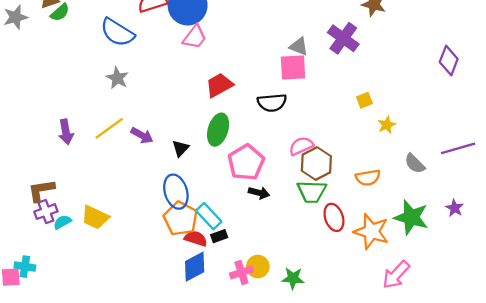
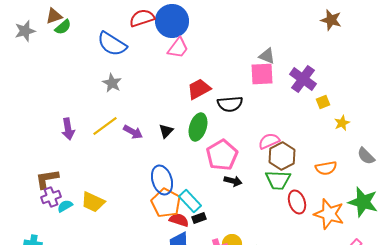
purple cross: (343, 38) -> (303, 79), moved
black semicircle: (272, 103) -> (230, 104), moved
black triangle: (181, 148) -> (166, 131), moved

